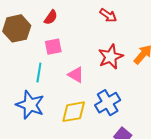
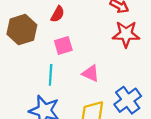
red star: (111, 57) -> (126, 34), moved, turned 30

